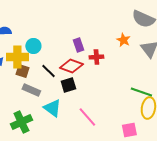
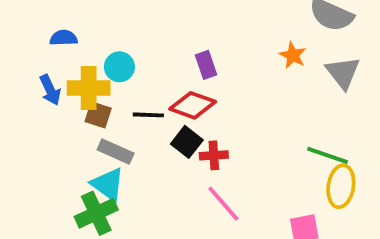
red cross: (96, 57) -> (214, 155), moved
black line: (48, 71) -> (148, 115), turned -42
black square: (68, 85) -> (187, 142), turned -35
cyan triangle: (52, 108) -> (108, 184), moved

